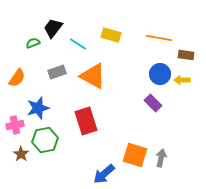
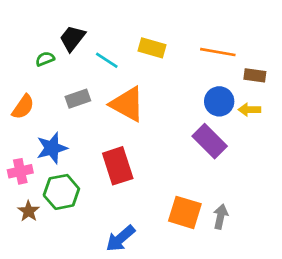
purple rectangle: (153, 103) -> (210, 141), size x1.4
blue arrow: (104, 174) -> (120, 239), moved

